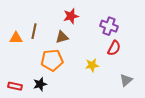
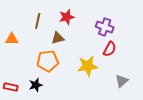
brown line: (34, 31) -> (38, 21), moved
yellow star: (92, 65) -> (88, 66), size x1.5

